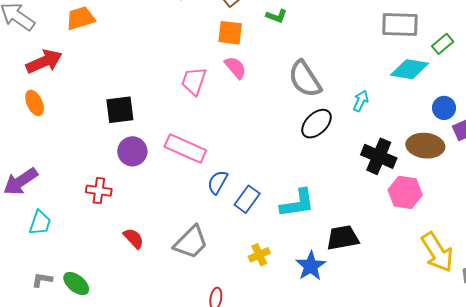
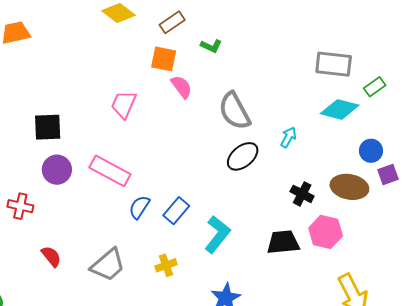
pink semicircle: (235, 68) -> (181, 87), moved
black cross: (379, 156) -> (302, 194), size x0.7
blue rectangle: (247, 199) -> (176, 211), moved
cyan L-shape: (297, 203) -> (217, 234), turned -48
black trapezoid: (343, 238) -> (283, 242), moved
yellow cross: (259, 255) -> (166, 265), moved

